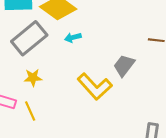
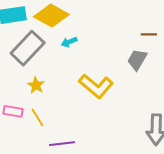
gray trapezoid: (124, 65) -> (137, 60), moved
yellow star: (33, 78) -> (36, 85), turned -30

